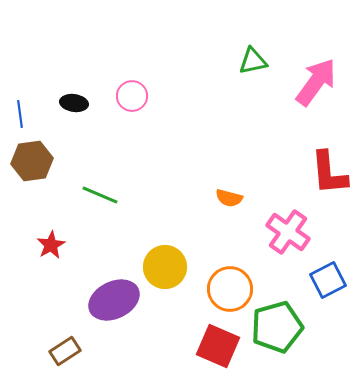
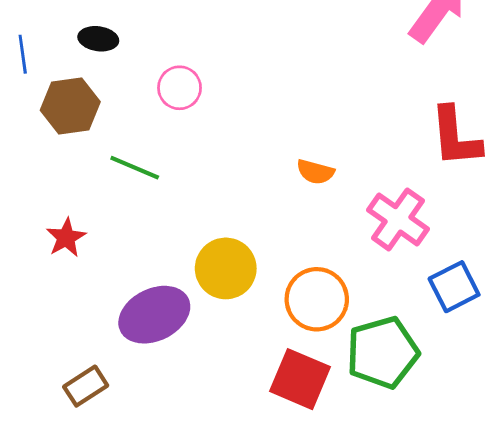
pink circle: (132, 96) -> (180, 88), moved
brown hexagon: (32, 161) -> (70, 106), moved

